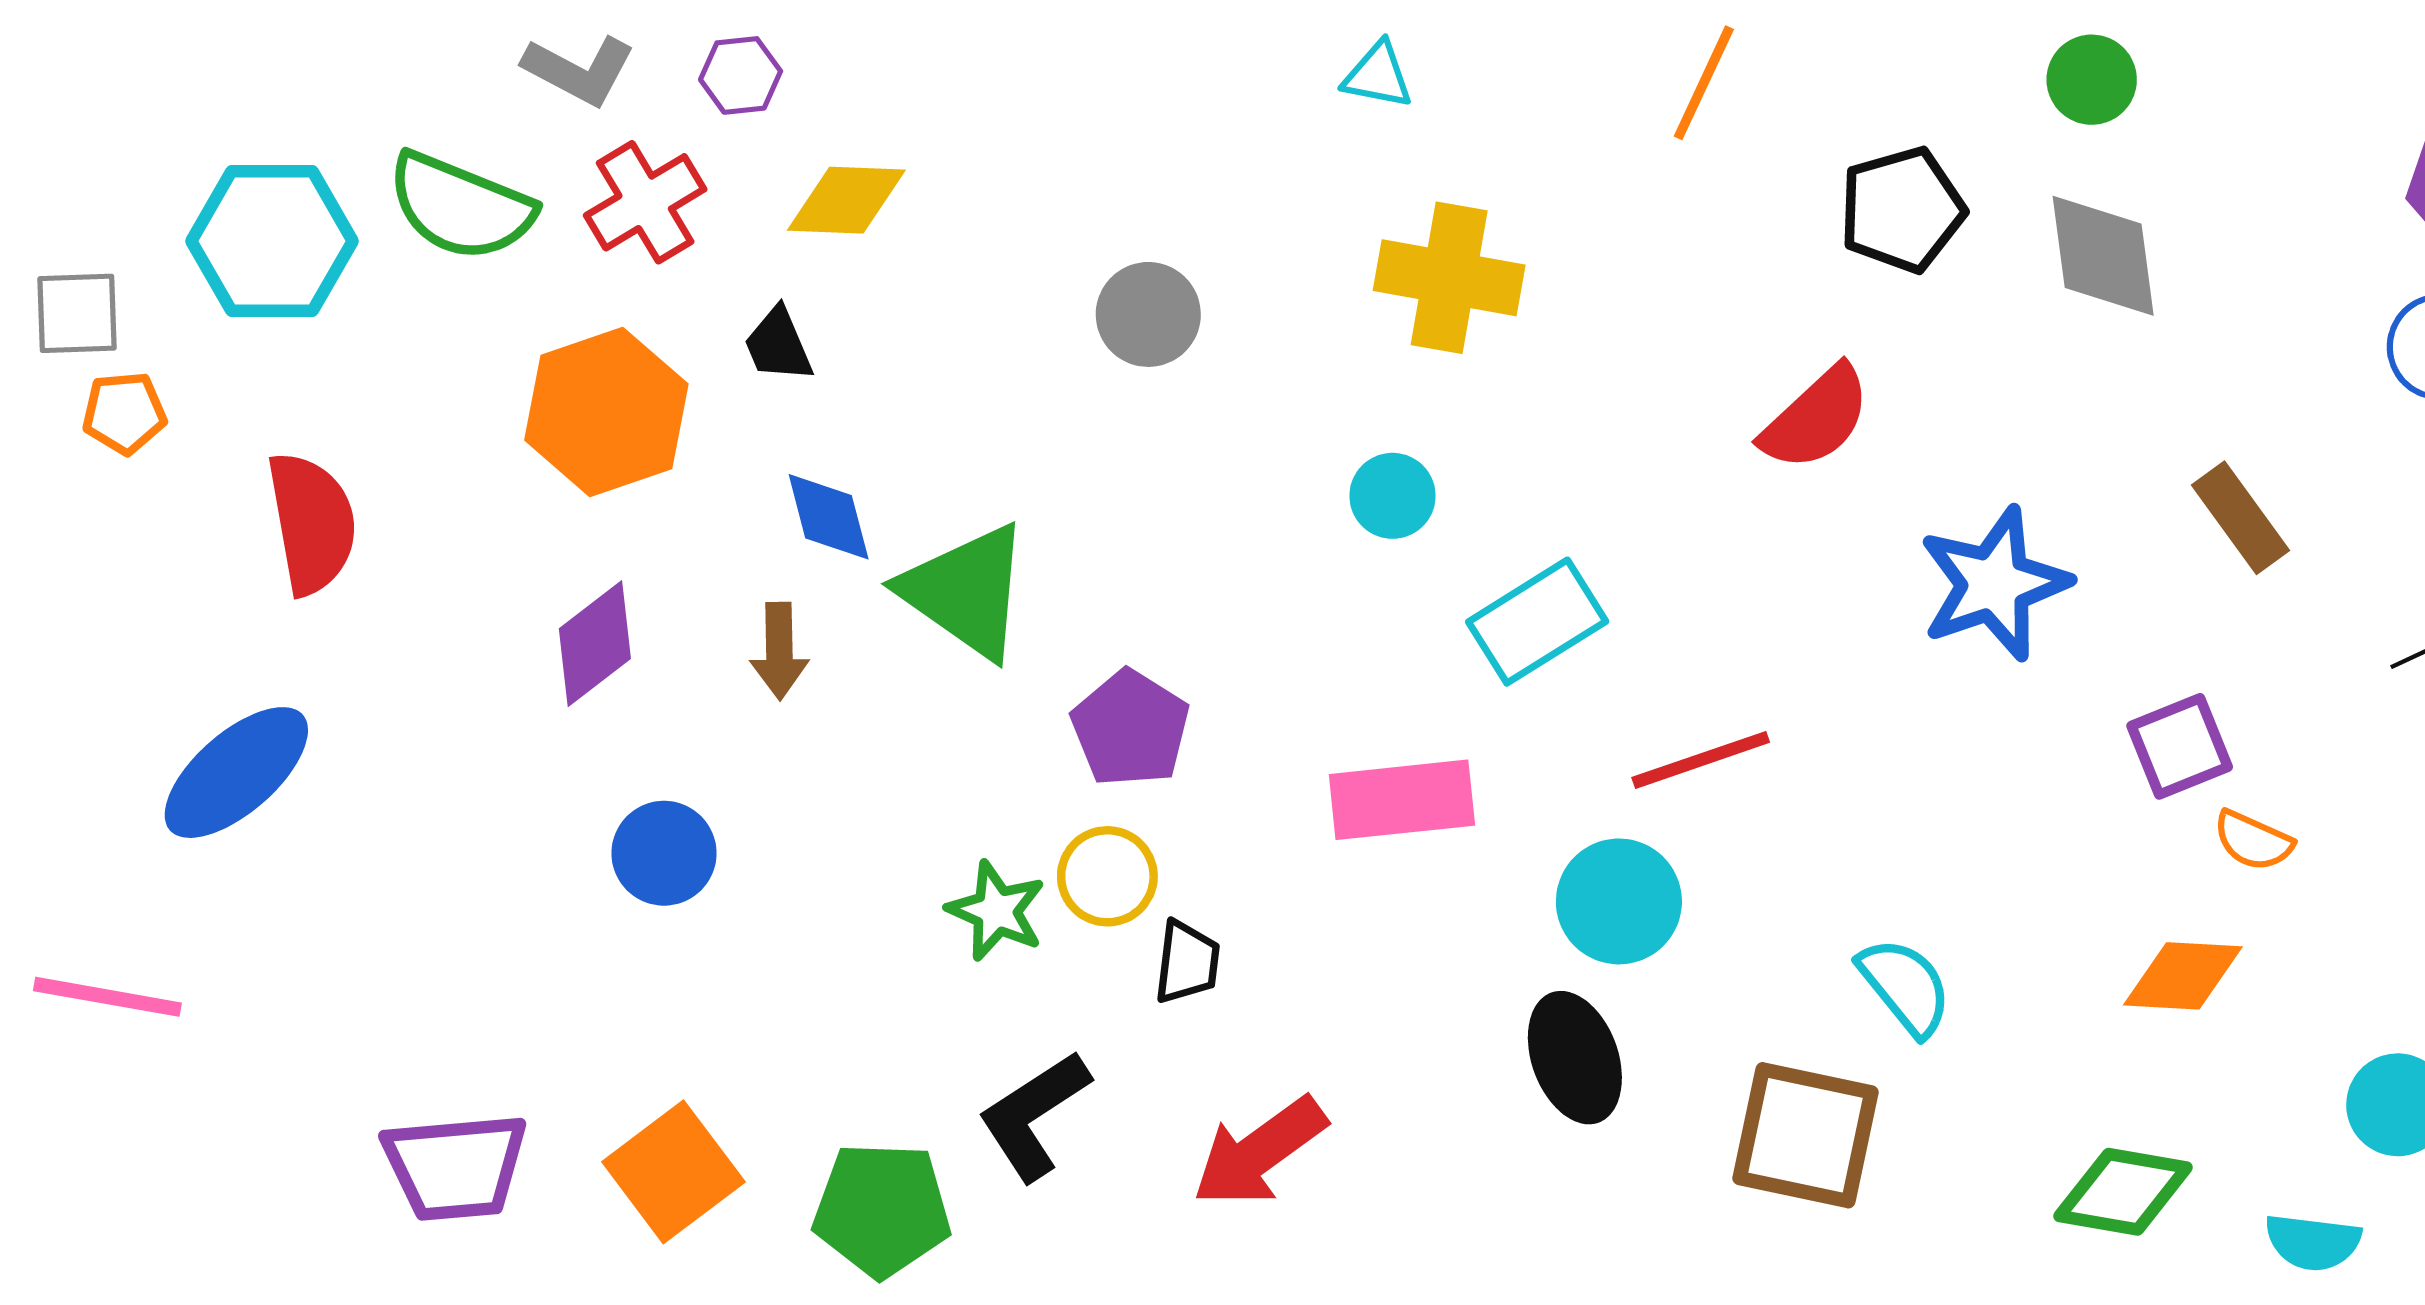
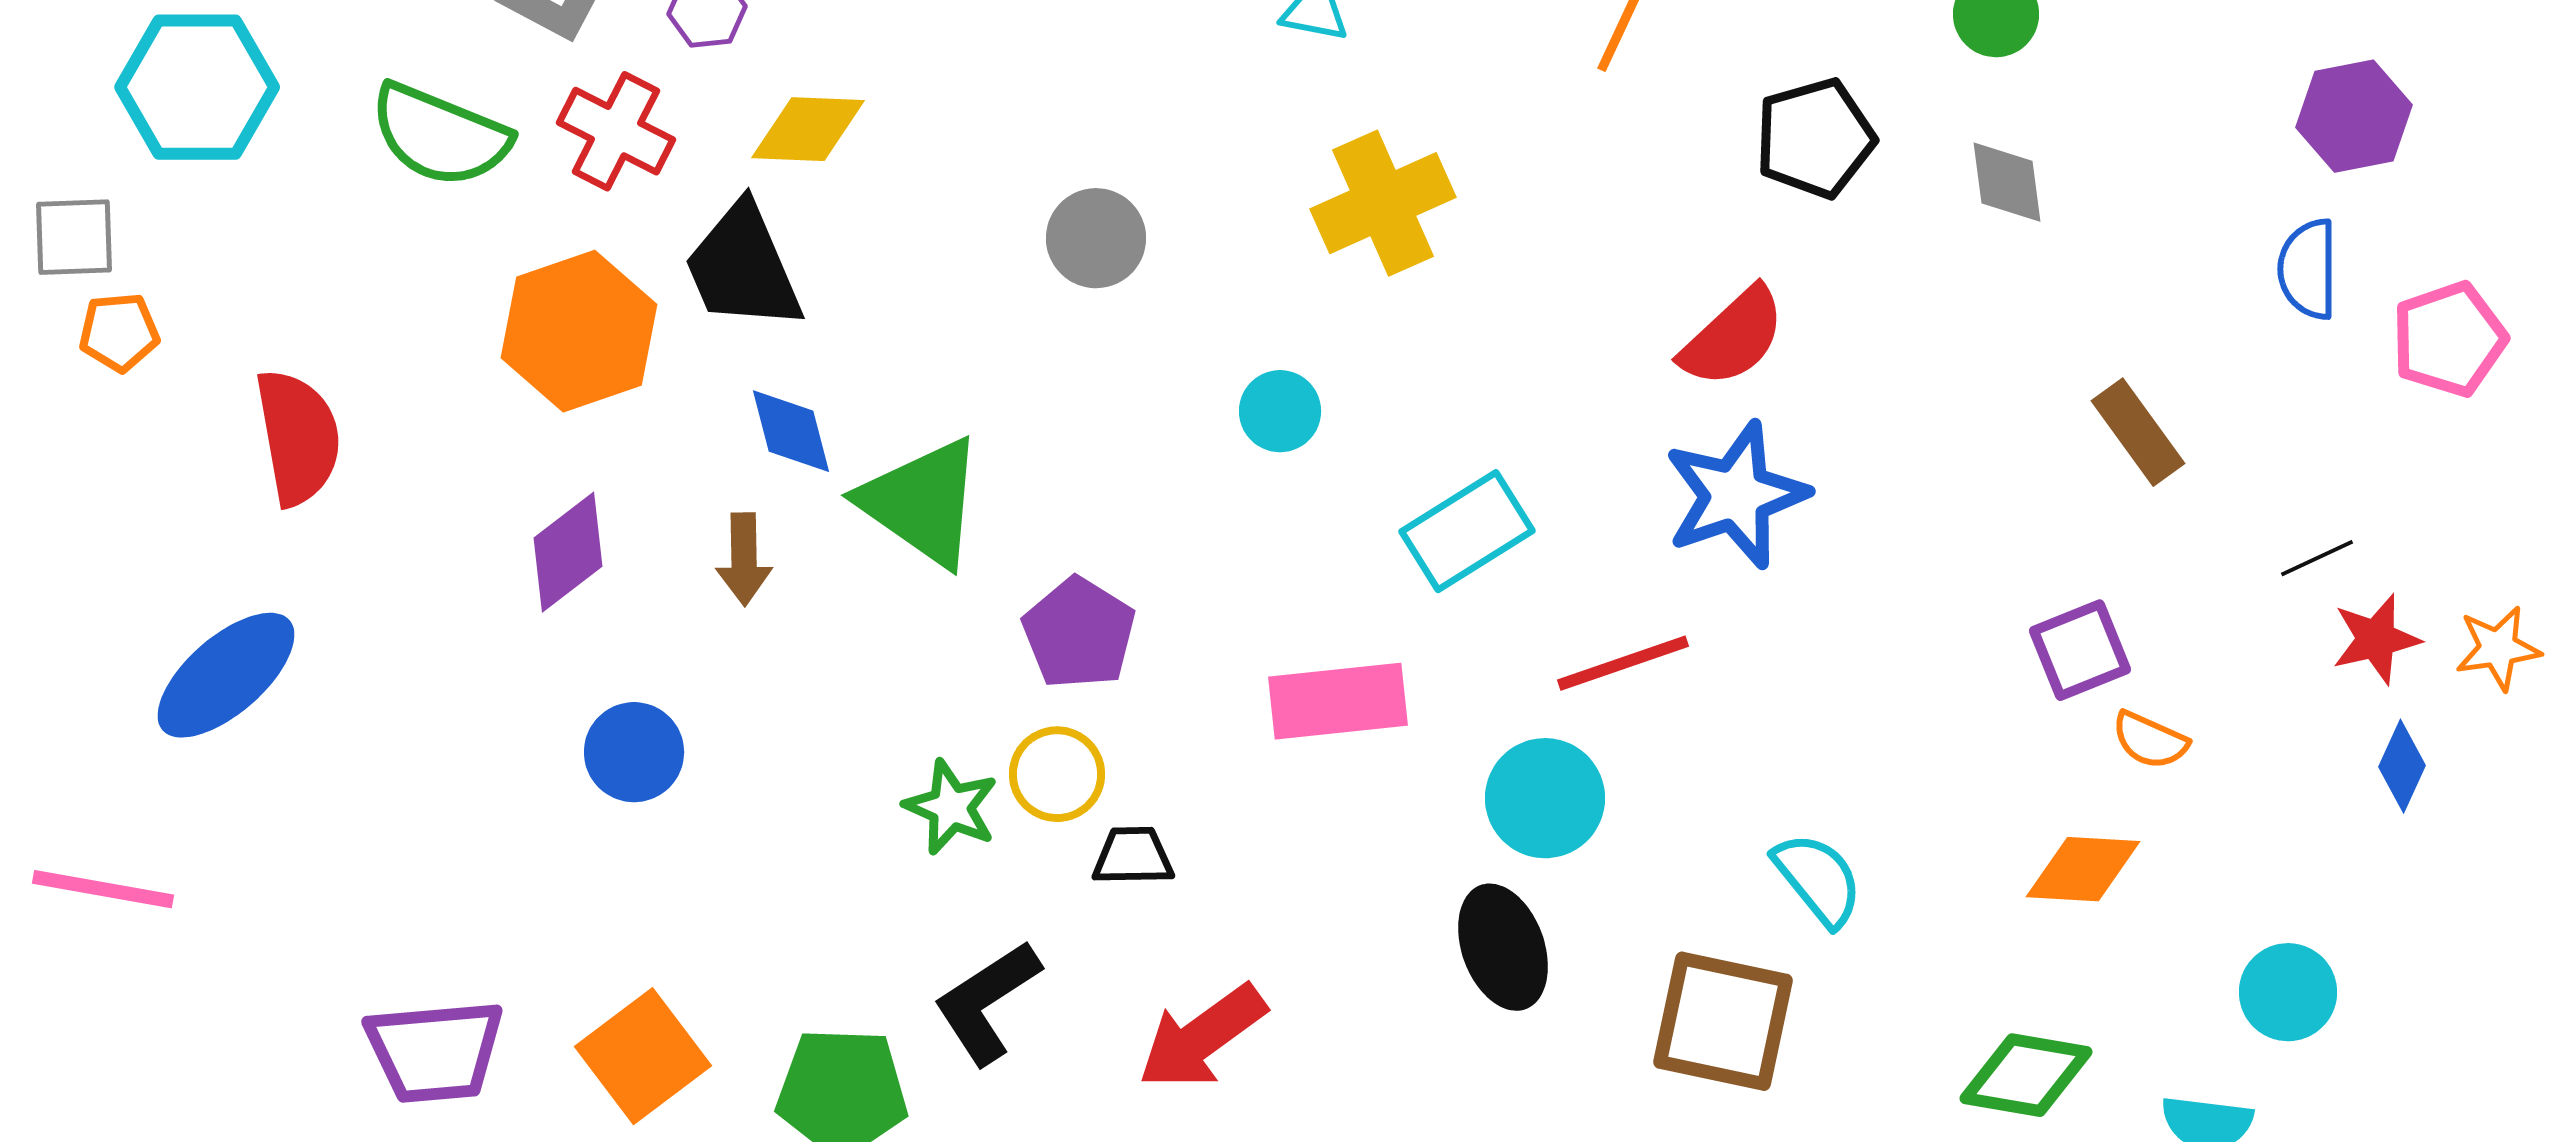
red cross: (645, 202) -> (616, 131), turned -32
cyan hexagon: (272, 241) -> (197, 87), moved
gray diamond: (2103, 256) -> (2007, 182), size x0.7
yellow cross: (1449, 278) -> (1383, 203), turned -34
black trapezoid: (778, 345) -> (743, 267), size x1.8
cyan circle: (1392, 496) -> (1280, 411), moved
blue star: (1994, 584) -> (1736, 495), moved
black trapezoid: (1187, 962) -> (1133, 856), turned -98

